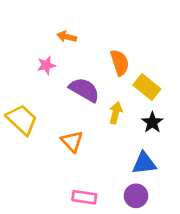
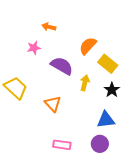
orange semicircle: (120, 63) -> (88, 46), turned -120

